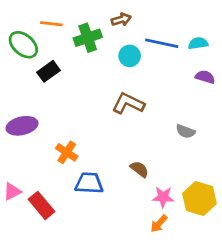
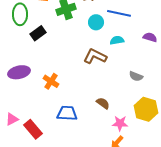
cyan semicircle: (198, 43) -> (117, 40), moved
green ellipse: (23, 45) -> (20, 14), turned 50
orange cross: (67, 152) -> (51, 81), moved
yellow hexagon: (199, 198) -> (146, 109), moved

